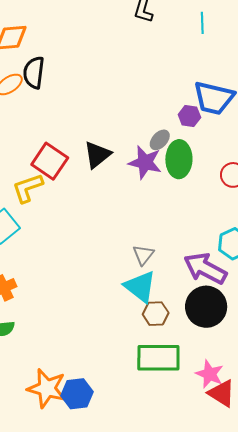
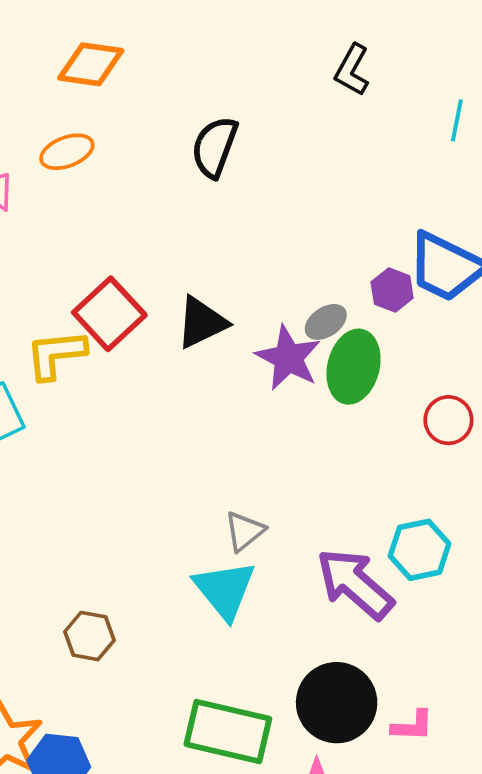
black semicircle: (34, 73) -> (215, 147), moved
black circle: (206, 307) -> (337, 703), moved
brown hexagon: (156, 314) -> (89, 636), moved

